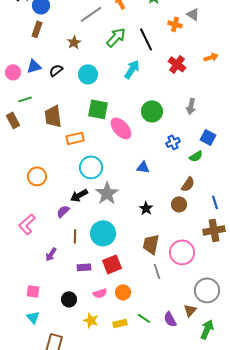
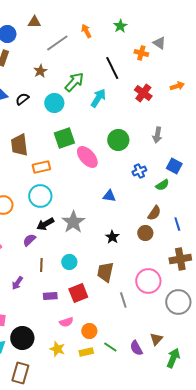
green arrow: (116, 37) -> (74, 82), moved
green square: (98, 109) -> (64, 138), turned -30
cyan circle: (91, 167) -> (40, 196), moved
blue line: (215, 202) -> (177, 224), moved
cyan circle: (103, 233) -> (69, 262), size x0.6
brown trapezoid: (151, 244) -> (105, 272), moved
gray circle: (207, 290) -> (178, 302), moved
orange circle: (123, 292) -> (89, 331), moved
black circle: (69, 299) -> (22, 338), moved, size x1.5

